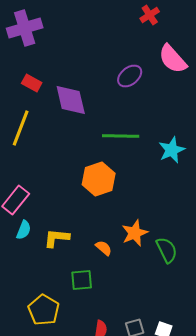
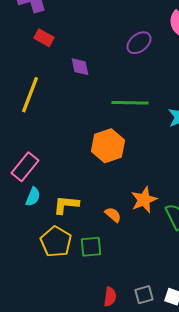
red rectangle: (32, 83) -> (44, 38), moved
purple diamond: (71, 100) -> (80, 67), size x0.6
yellow pentagon: (44, 310) -> (56, 242), moved

